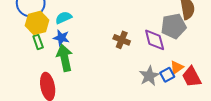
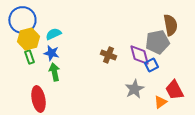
green arrow: (65, 58) -> (54, 72), size x0.7
orange triangle: (177, 67) -> (160, 102), moved
blue square: (167, 75) -> (151, 65), moved

